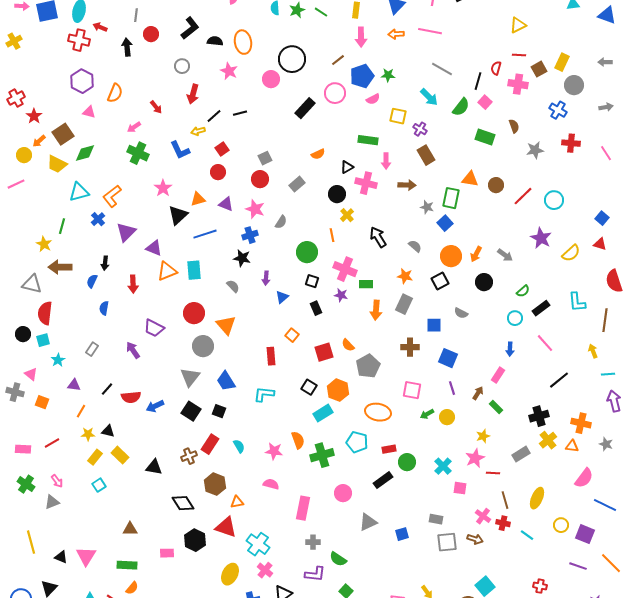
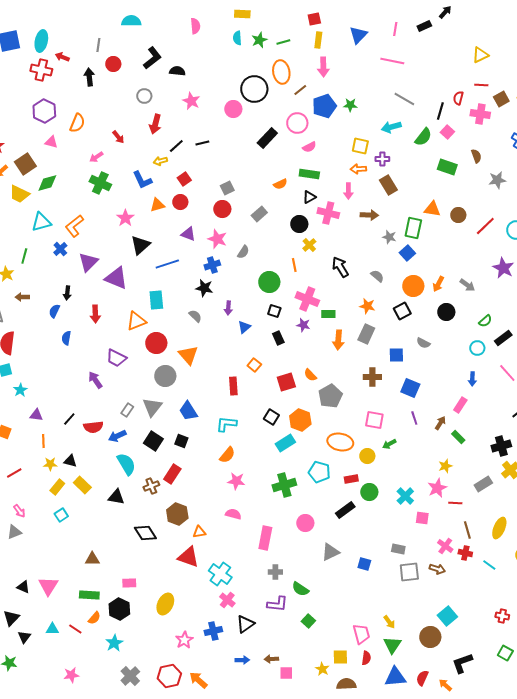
green line: (321, 12) -> (283, 42), turned -48
orange arrow: (396, 34) -> (358, 169), moved
orange ellipse: (243, 42) -> (281, 72), moved
cyan arrow: (429, 97) -> (391, 127), turned 120
pink semicircle: (373, 99) -> (309, 147), moved
purple cross: (420, 129) -> (382, 159), turned -32
green rectangle: (368, 140) -> (309, 174), moved
orange triangle: (198, 199) -> (157, 205), moved
purple triangle: (154, 248) -> (116, 278), size x1.4
brown arrow: (60, 267) -> (22, 297), size x0.6
orange triangle: (167, 271) -> (136, 321), moved
gray rectangle: (92, 349) -> (127, 410), moved
orange line: (81, 411) -> (43, 441), turned -32
yellow circle: (447, 417) -> (367, 456), moved
orange semicircle: (298, 440) -> (227, 455), moved, turned 60
cyan semicircle: (239, 446) -> (126, 464), moved, size x1.6
blue square: (402, 534) -> (364, 564), turned 32
black hexagon: (195, 540) -> (119, 609), moved
yellow ellipse: (230, 574) -> (165, 604), moved

